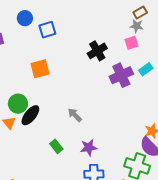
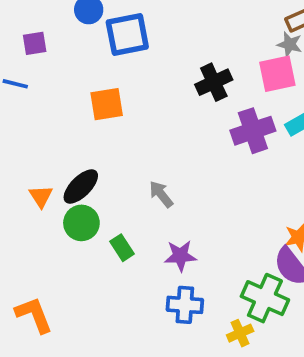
blue square: (47, 30) -> (127, 35), size x1.4
pink square: (132, 43) -> (277, 74), size x1.5
green circle: (18, 104) -> (81, 223), moved

